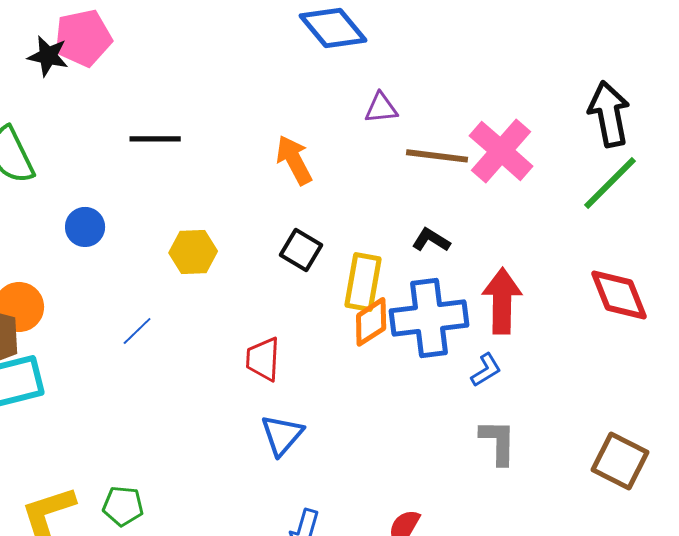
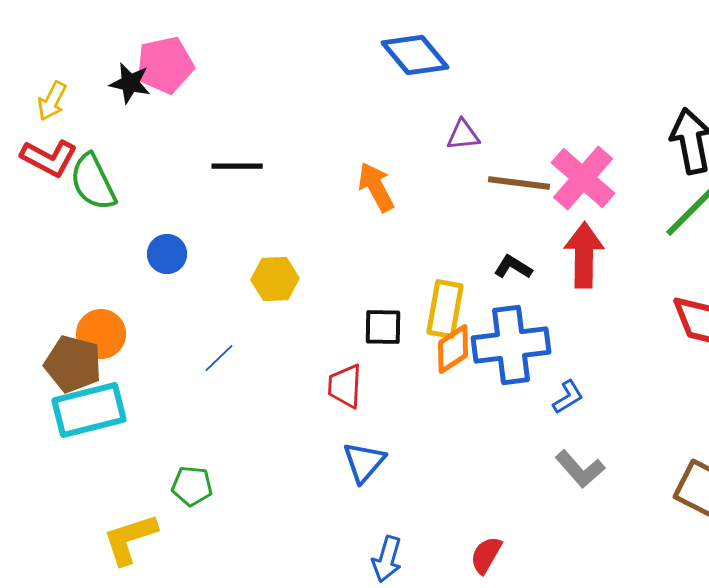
black square: (301, 250) -> (383, 327), moved, turned -30
red arrow: (502, 301) -> (584, 255), moved
gray L-shape: (498, 442) -> (580, 469), turned 138
green pentagon: (123, 506) -> (192, 486), moved

